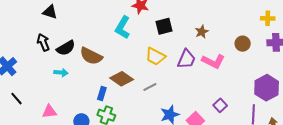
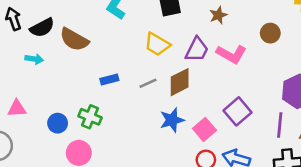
brown diamond: (122, 79) -> (180, 82), moved, turned -65
blue rectangle: (102, 93) -> (109, 79), moved, turned 56
purple square: (220, 105) -> (238, 111), size x1.5

